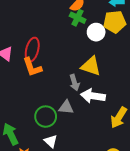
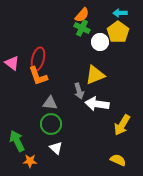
yellow pentagon: (115, 22) -> (118, 32), turned -30
yellow triangle: (91, 66) -> (95, 75), turned -40
gray triangle: (66, 107) -> (50, 103), moved

